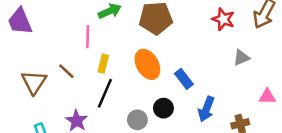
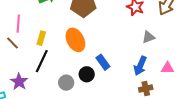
pink line: (88, 37) -> (18, 24), moved
blue rectangle: (184, 79) -> (103, 62), moved
blue arrow: (206, 109) -> (140, 66), moved

